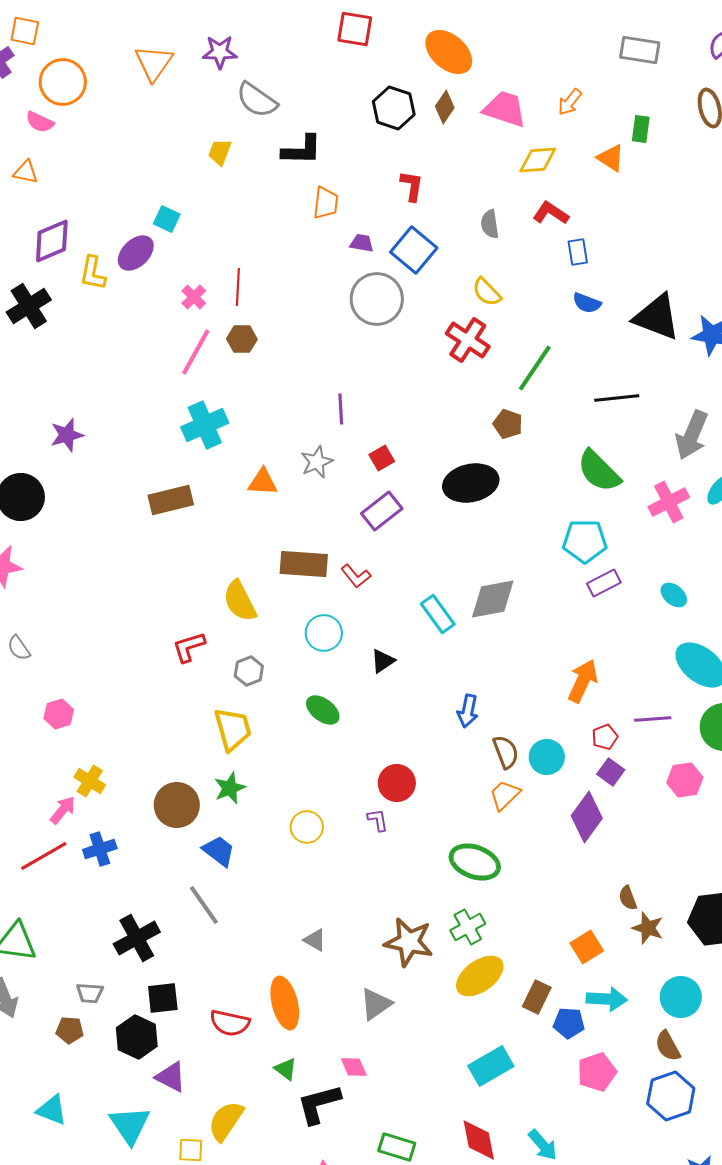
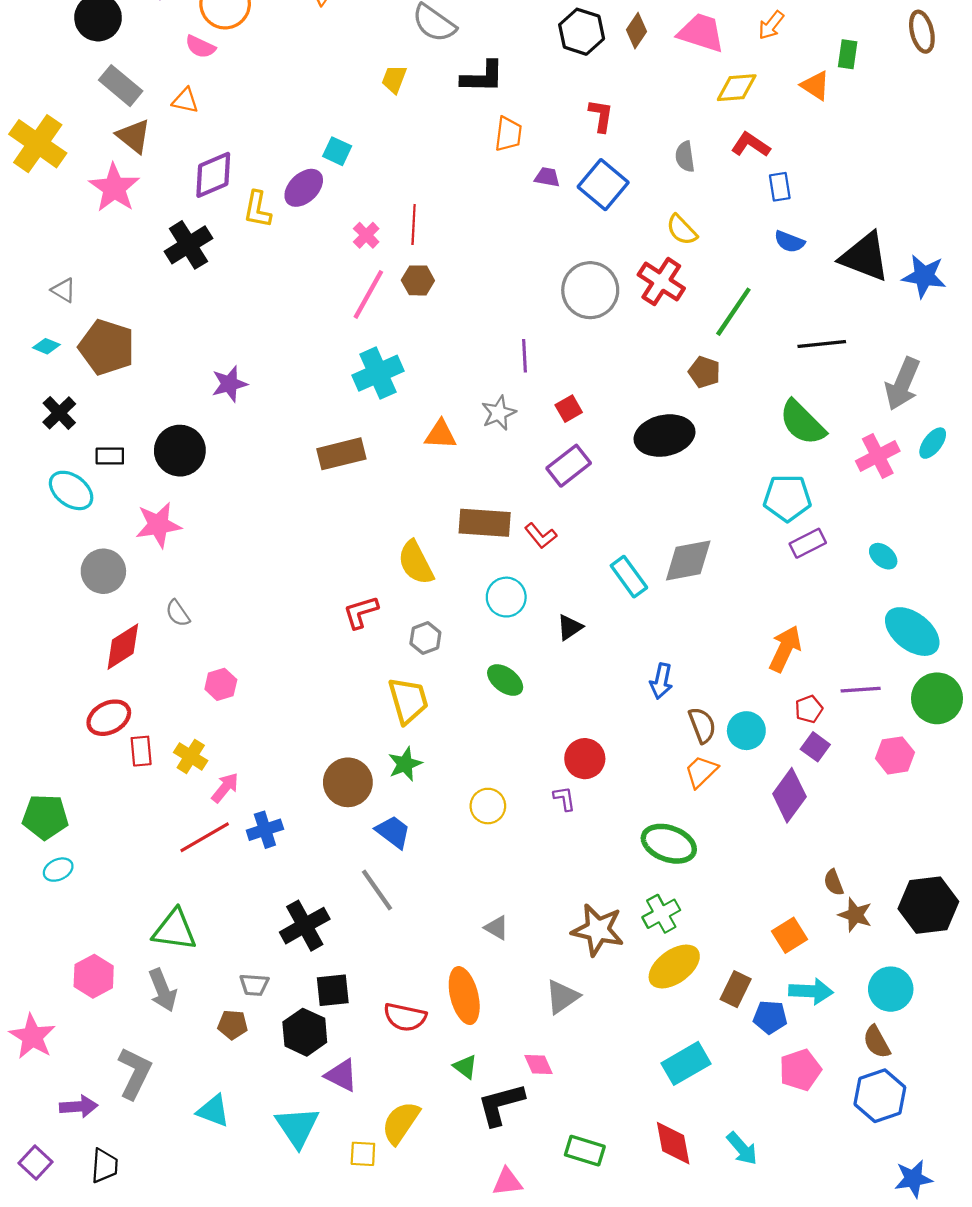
gray circle: (377, 299) -> (590, 290), moved
yellow cross: (90, 781) -> (191, 756), moved

